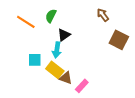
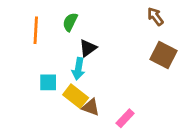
brown arrow: (103, 15) -> (155, 16), moved
orange line: (26, 22) -> (36, 30), turned 60
pink rectangle: (82, 86) -> (125, 118), moved

